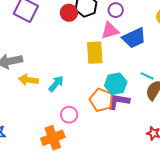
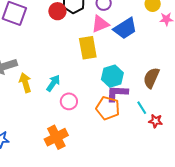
cyan line: (147, 76) -> (142, 108), moved, turned 40
yellow arrow: (28, 80) -> (25, 83), turned 72
orange pentagon: (101, 100) -> (108, 108), moved
pink circle: (69, 115) -> (69, 101), moved

